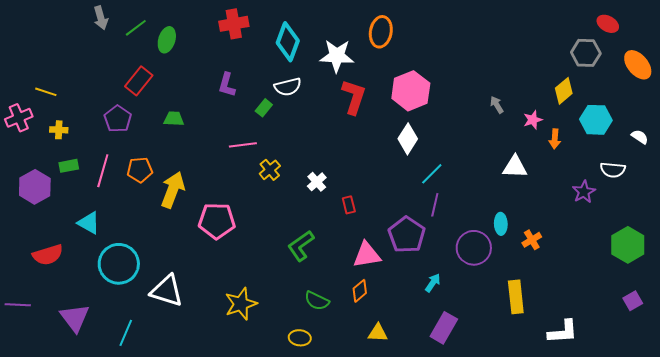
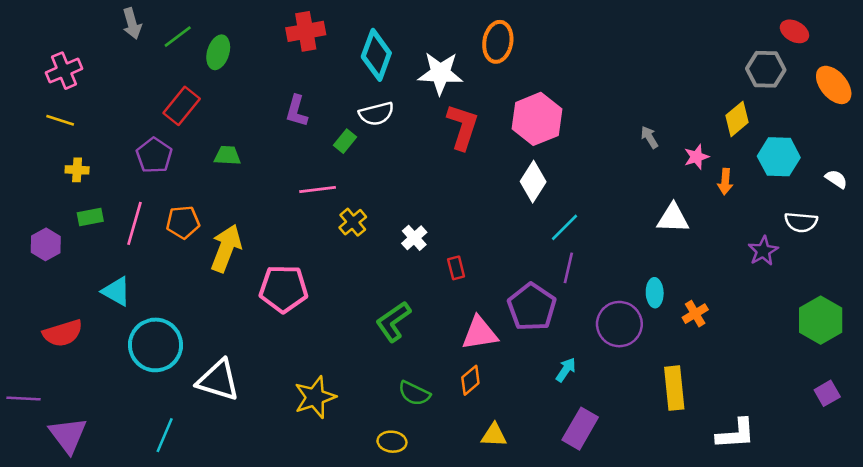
pink cross: (19, 118) -> (64, 71), moved
purple hexagon: (35, 187) -> (46, 244), size x0.7
purple triangle: (75, 318) -> (68, 435), moved

